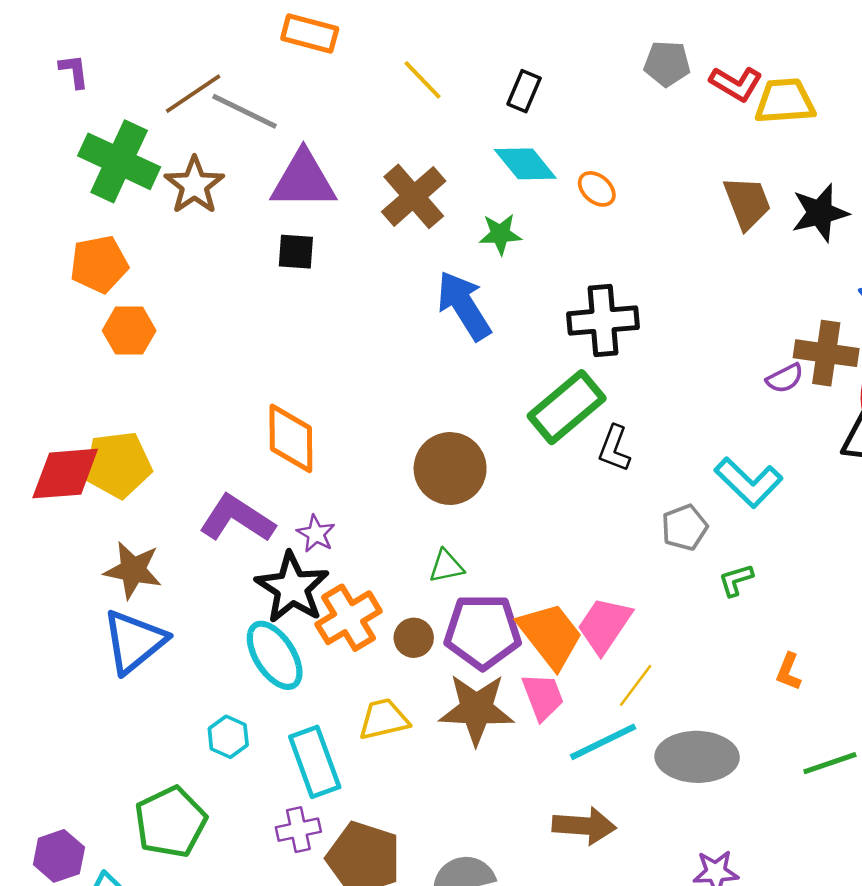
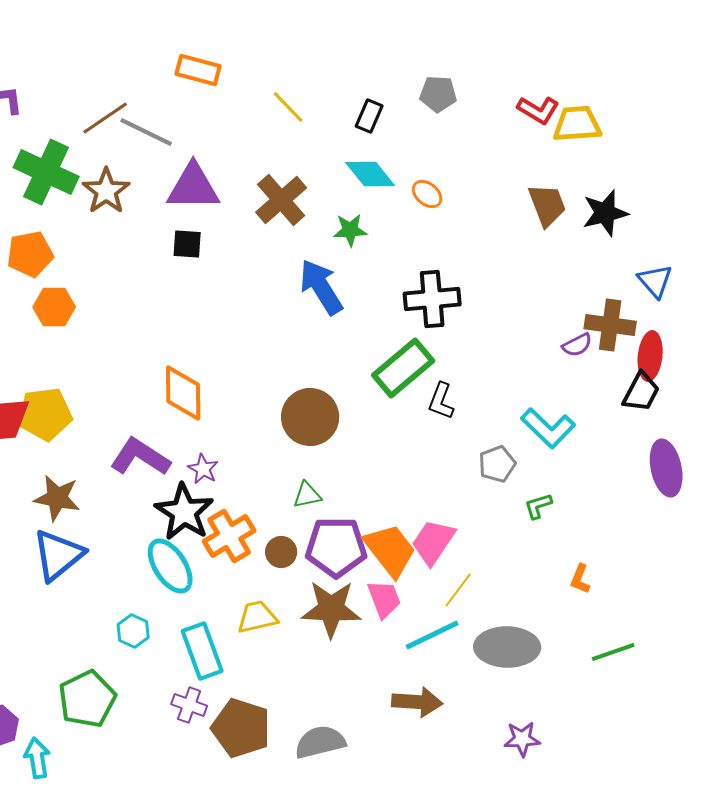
gray pentagon: (667, 64) -> (438, 94), moved
purple cross: (298, 830) -> (189, 705), turned 32

